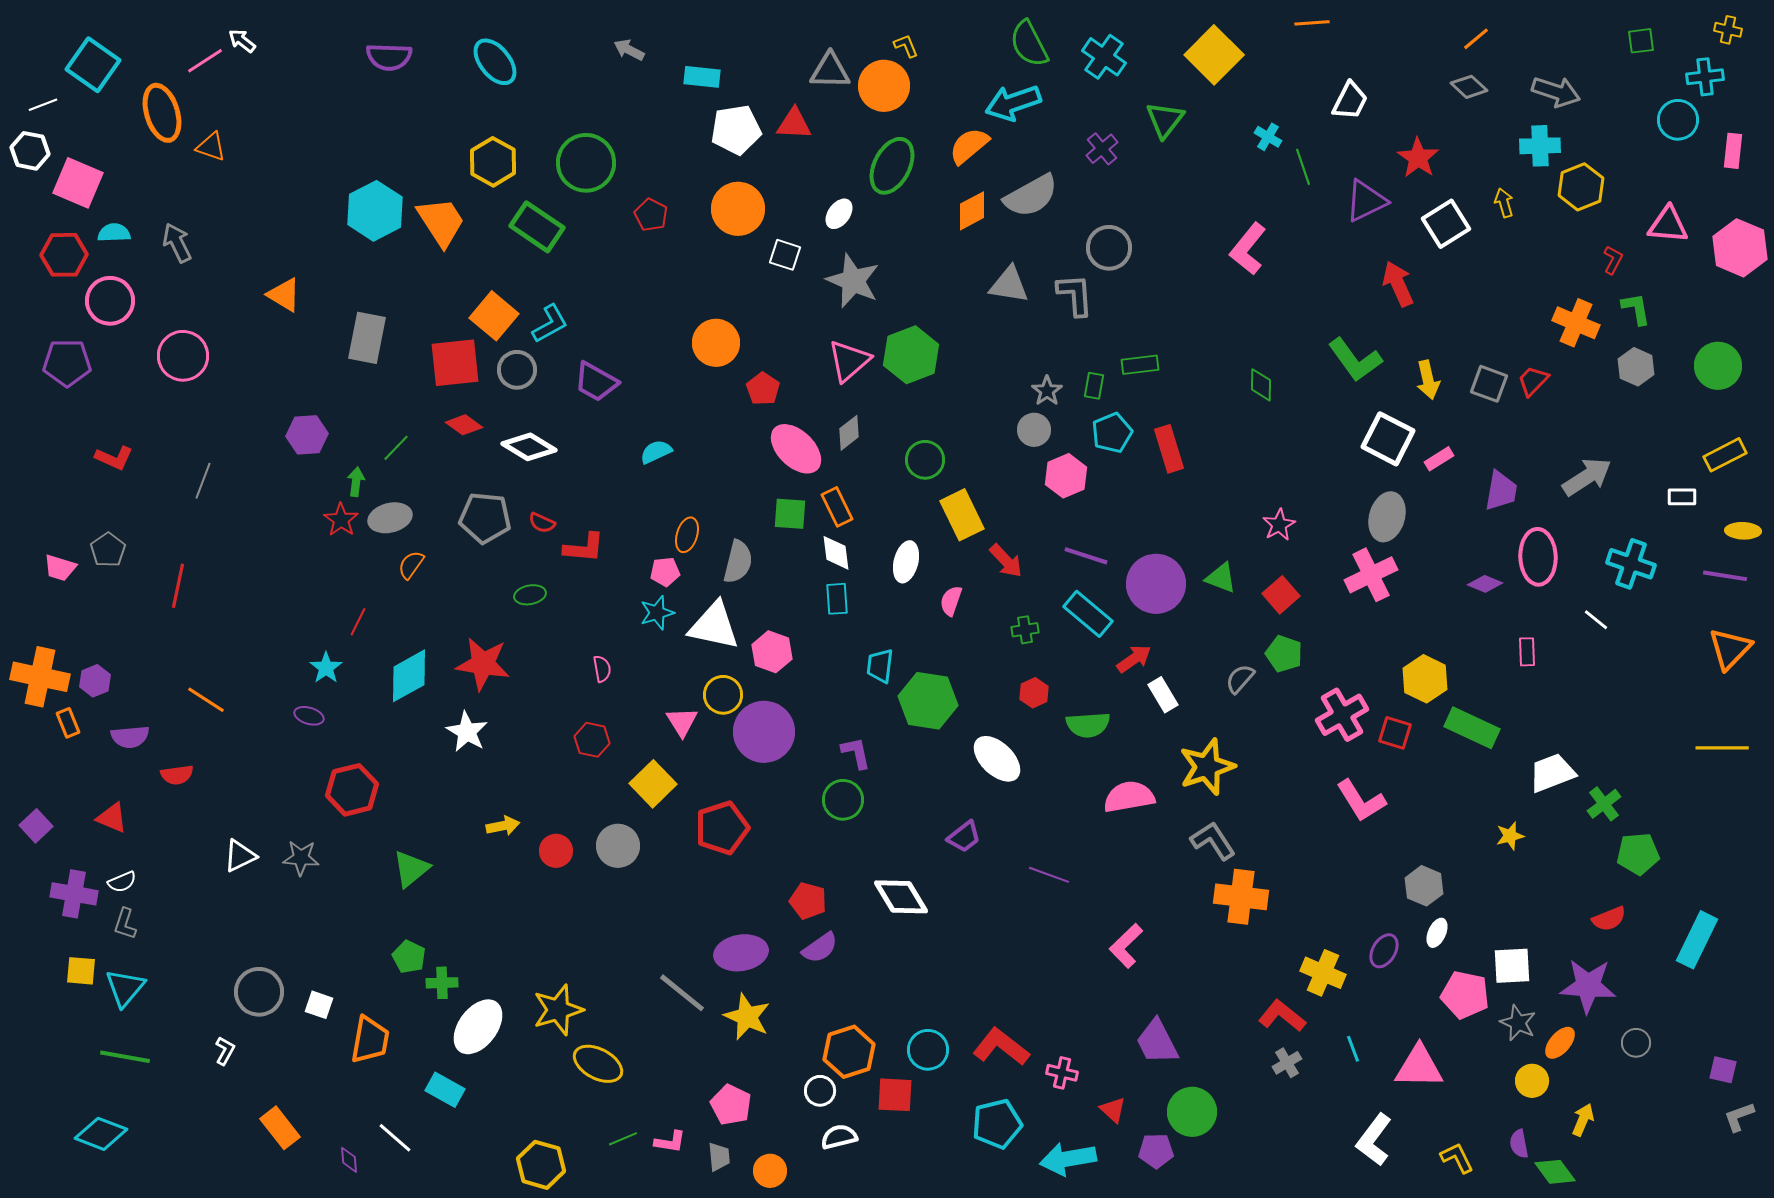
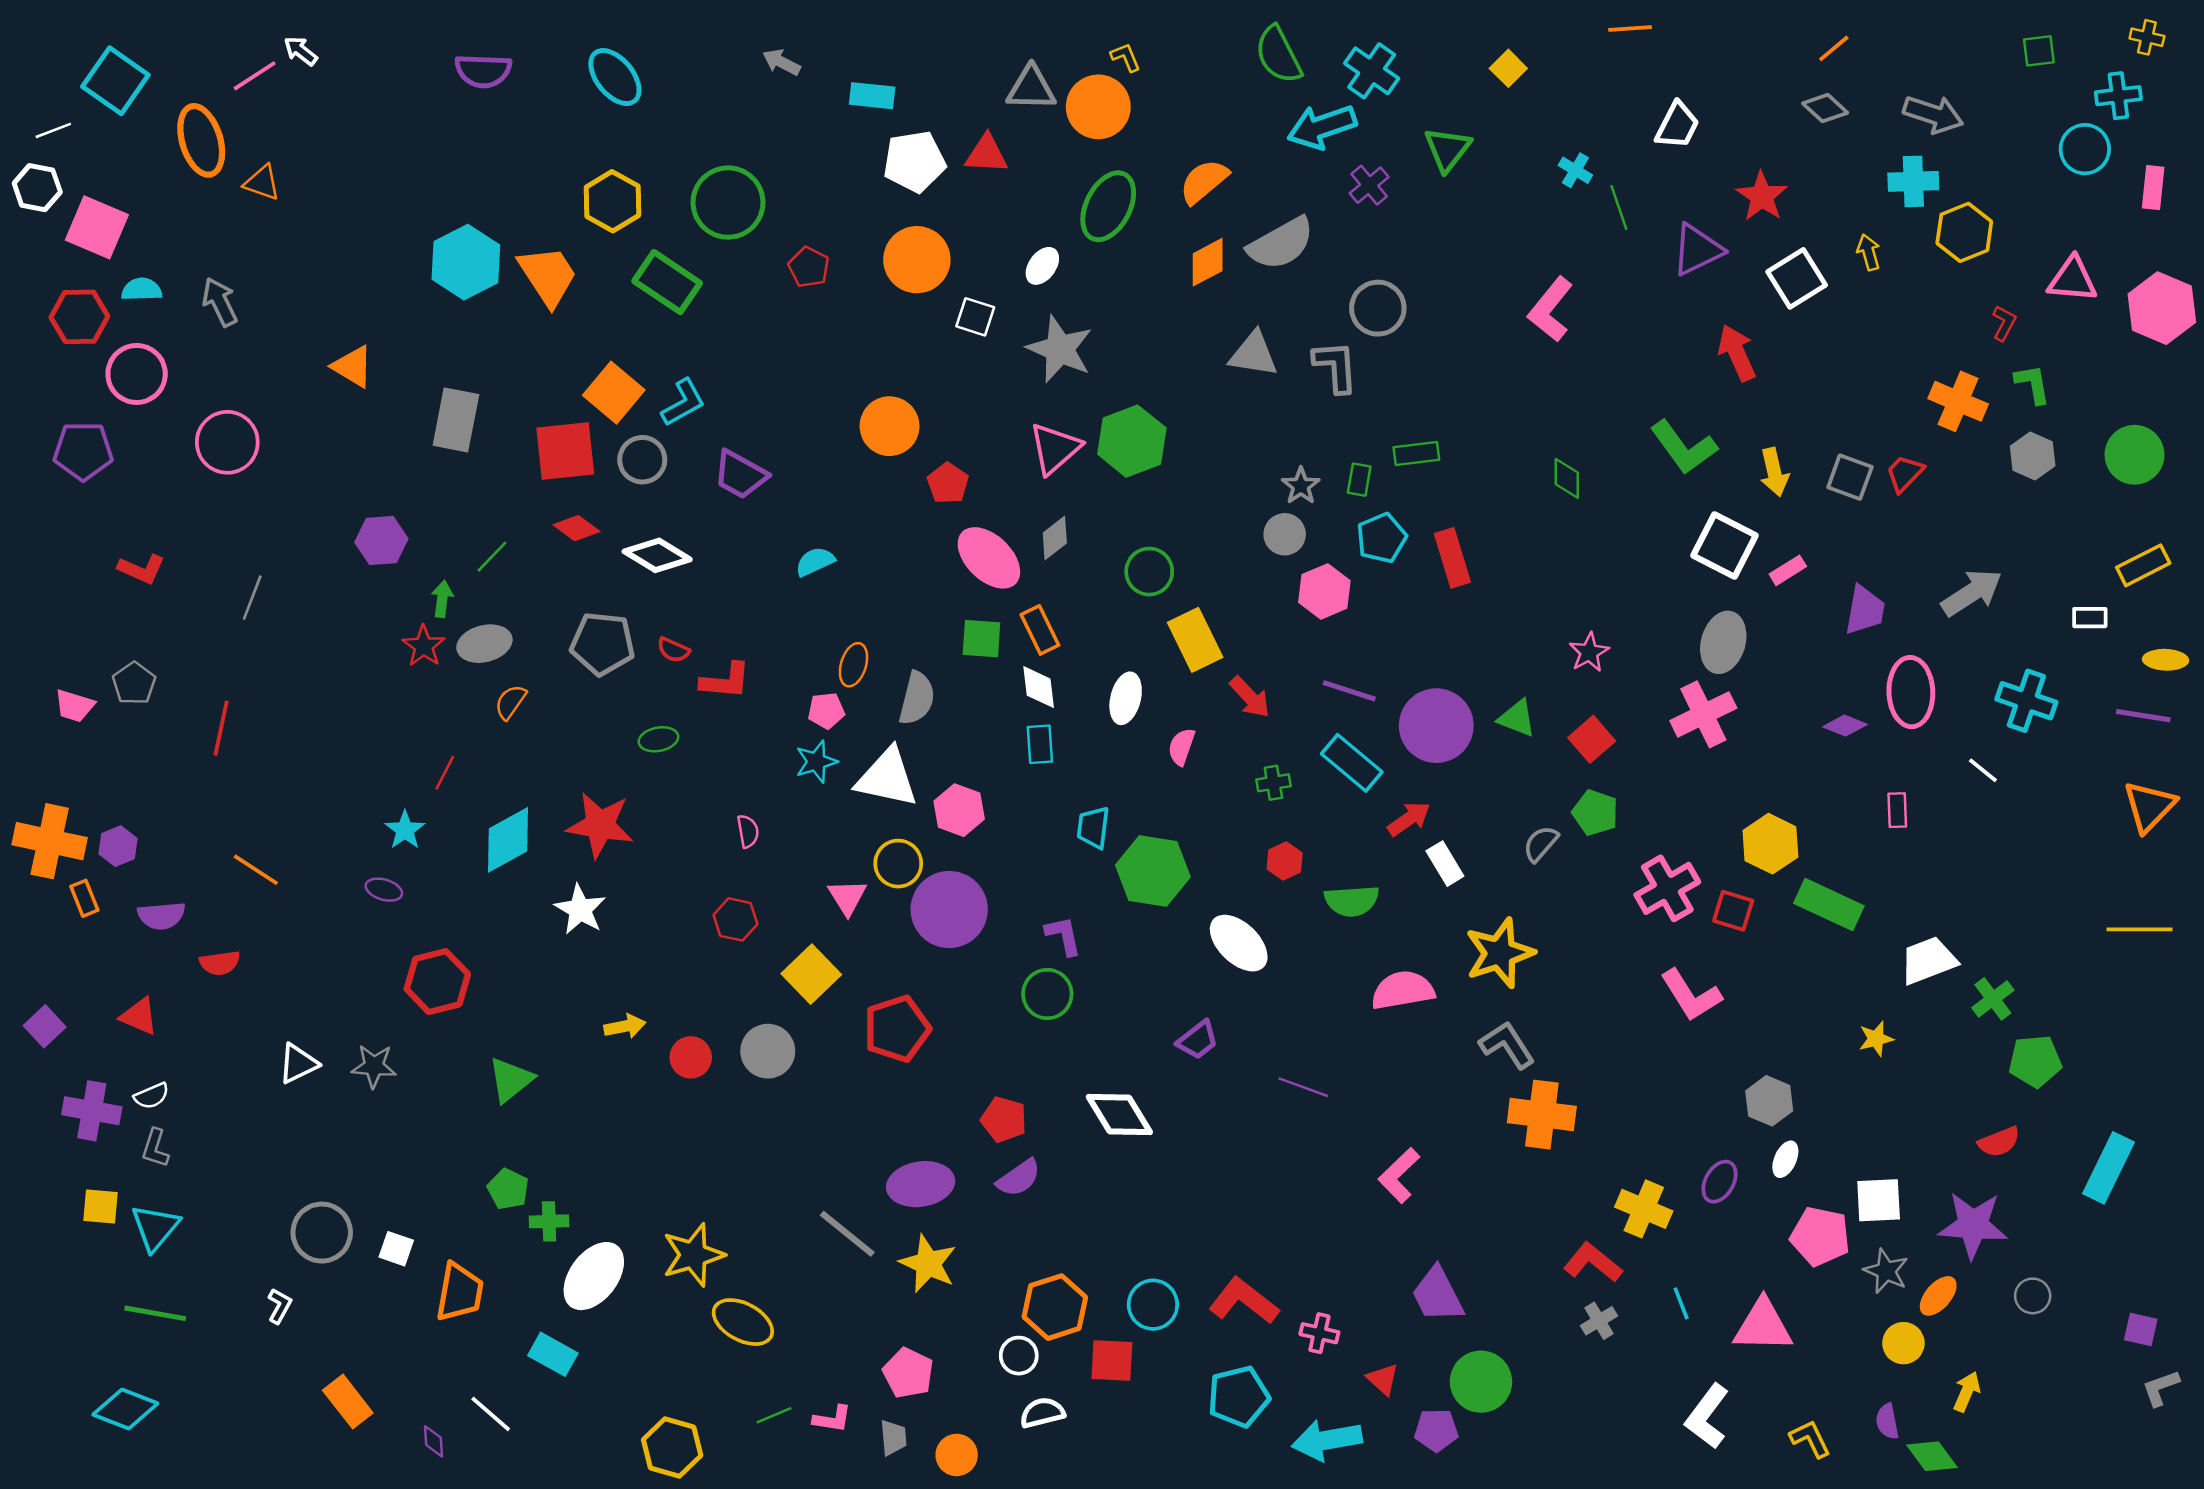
yellow square: (1214, 55) -> (1508, 68), size x0.5
cyan arrow: (1013, 103) -> (1322, 127), moved

